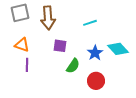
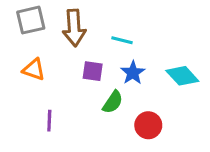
cyan line: (90, 23) -> (122, 40), moved, turned 32
blue star: (95, 53) -> (133, 73), moved
purple line: (27, 65) -> (49, 121), moved

